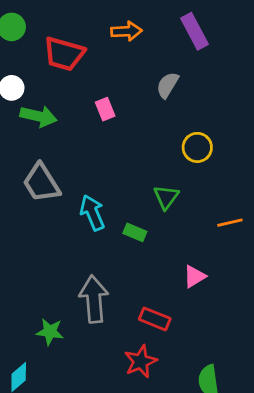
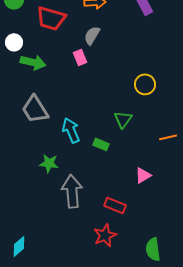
gray semicircle: (168, 85) -> (92, 35), moved
green star: (50, 332) -> (49, 163), moved

